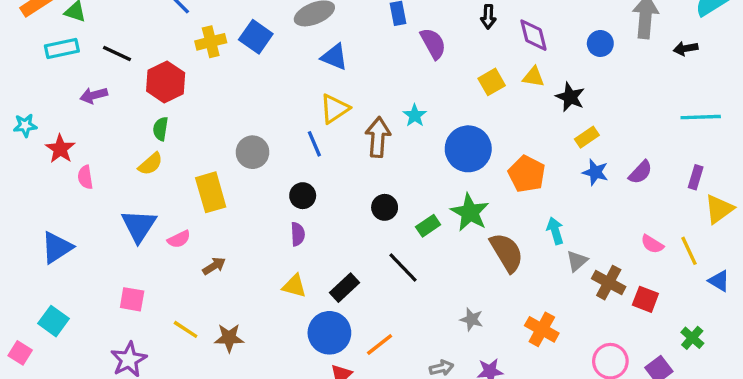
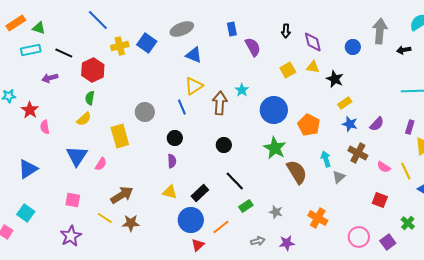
green rectangle: (428, 226) -> (246, 206), moved
pink semicircle: (179, 239) -> (101, 164), turned -32
brown arrow: (214, 266) -> (122, 195), moved, size x1.6
brown cross: (609, 283) -> (358, 153), moved

